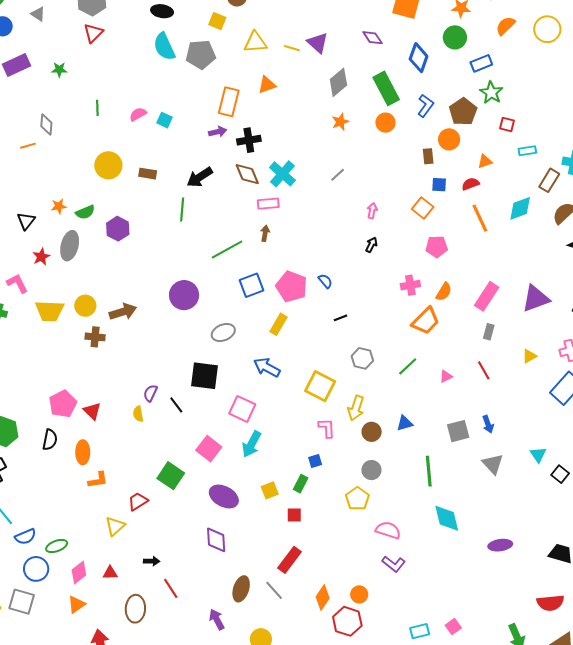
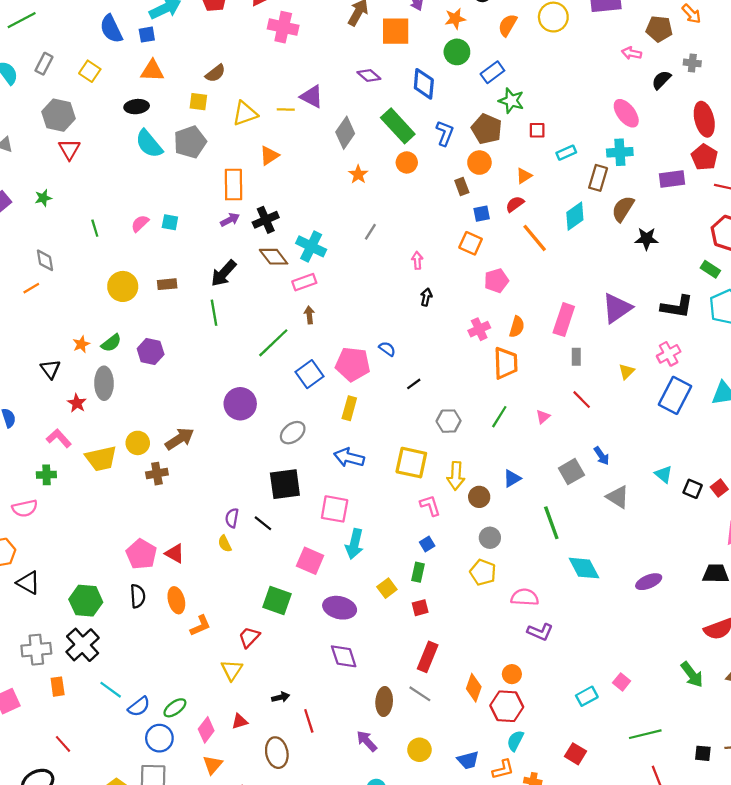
orange trapezoid: (426, 321) -> (506, 363), turned -32
red line: (171, 588) -> (309, 721), turned 30

